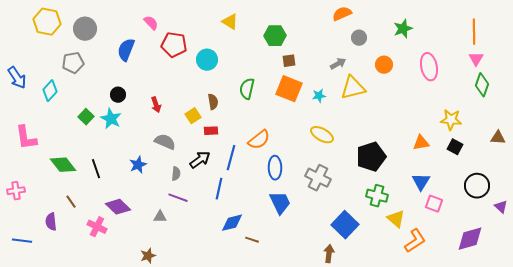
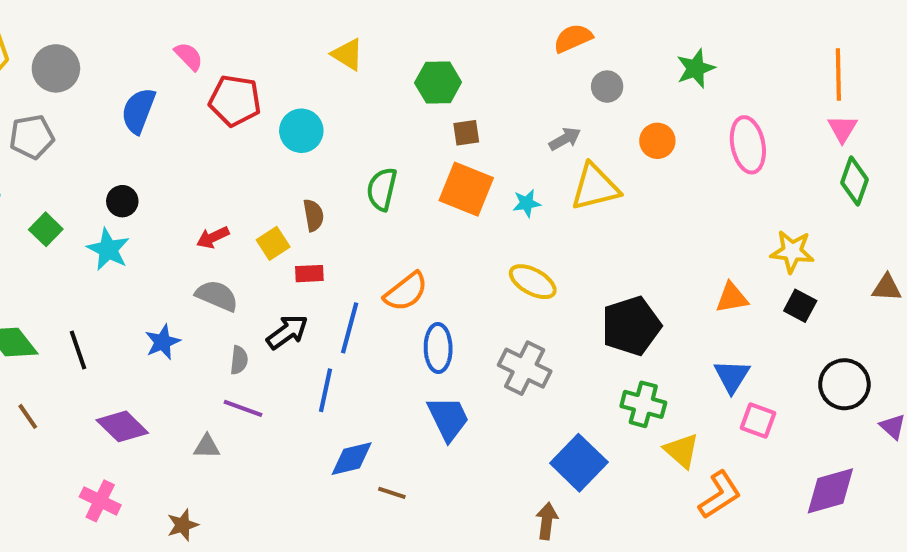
red arrow: (156, 105) -> (213, 237), moved, turned 84
green square: (86, 117) -> (46, 229), moved
pink cross: (97, 227) -> (100, 501), moved

